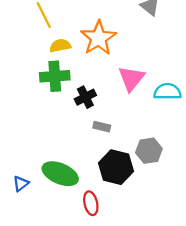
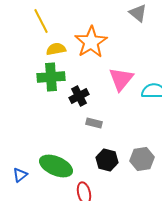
gray hexagon: (149, 151) -> (142, 159), moved
black hexagon: (116, 167) -> (107, 160), size x0.7

